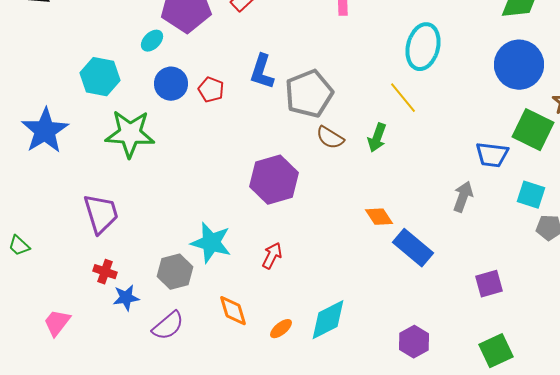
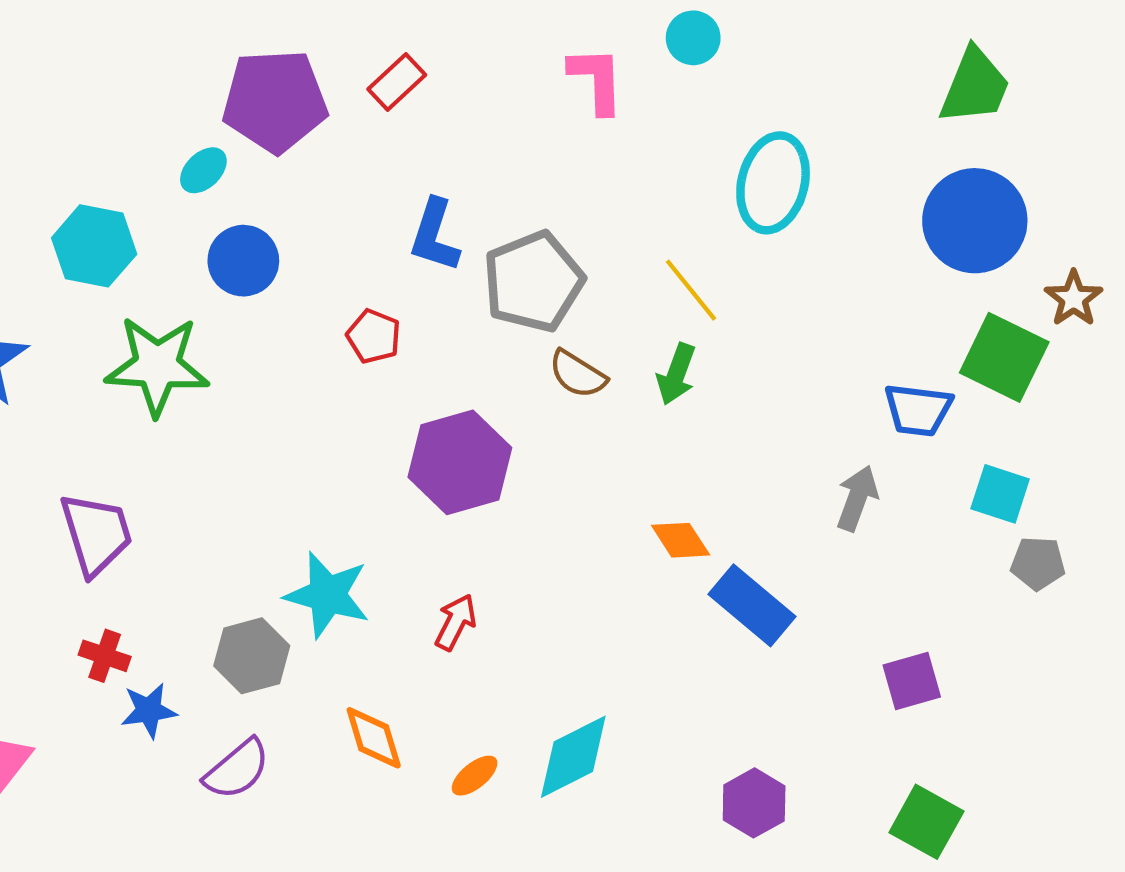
red pentagon: (211, 90) -> (374, 336), moved
yellow line: (403, 98) -> (691, 290), moved
green square: (496, 351) -> (926, 822), turned -36

